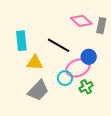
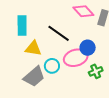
cyan circle: (65, 78) -> (52, 66), moved
green cross: (86, 87) -> (96, 71), moved

